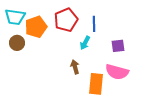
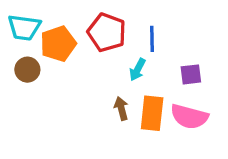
red pentagon: (66, 20) -> (107, 32), turned -30
orange rectangle: (96, 84) -> (152, 113), moved

